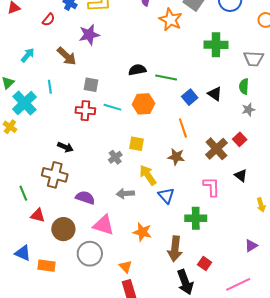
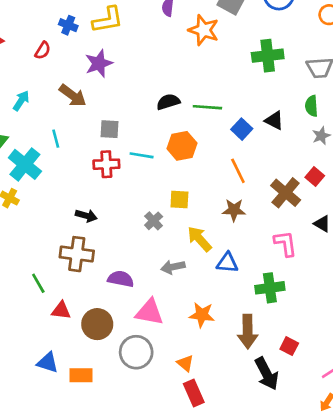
blue triangle: (166, 196) -> (227, 263), turned -36

